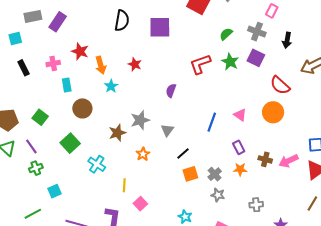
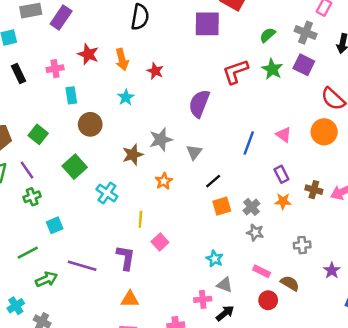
purple square: (160, 27) -> (207, 24), moved
orange arrow: (101, 65) -> (122, 59), moved
purple semicircle: (171, 91) -> (199, 104), size x1.6

